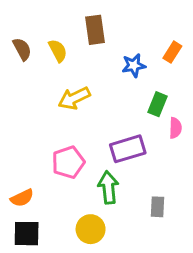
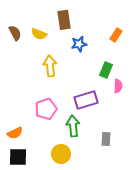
yellow semicircle: (58, 51) -> (39, 34), turned 140
blue star: (134, 65) -> (79, 44), moved
yellow arrow: (74, 98) -> (50, 66), turned 110

